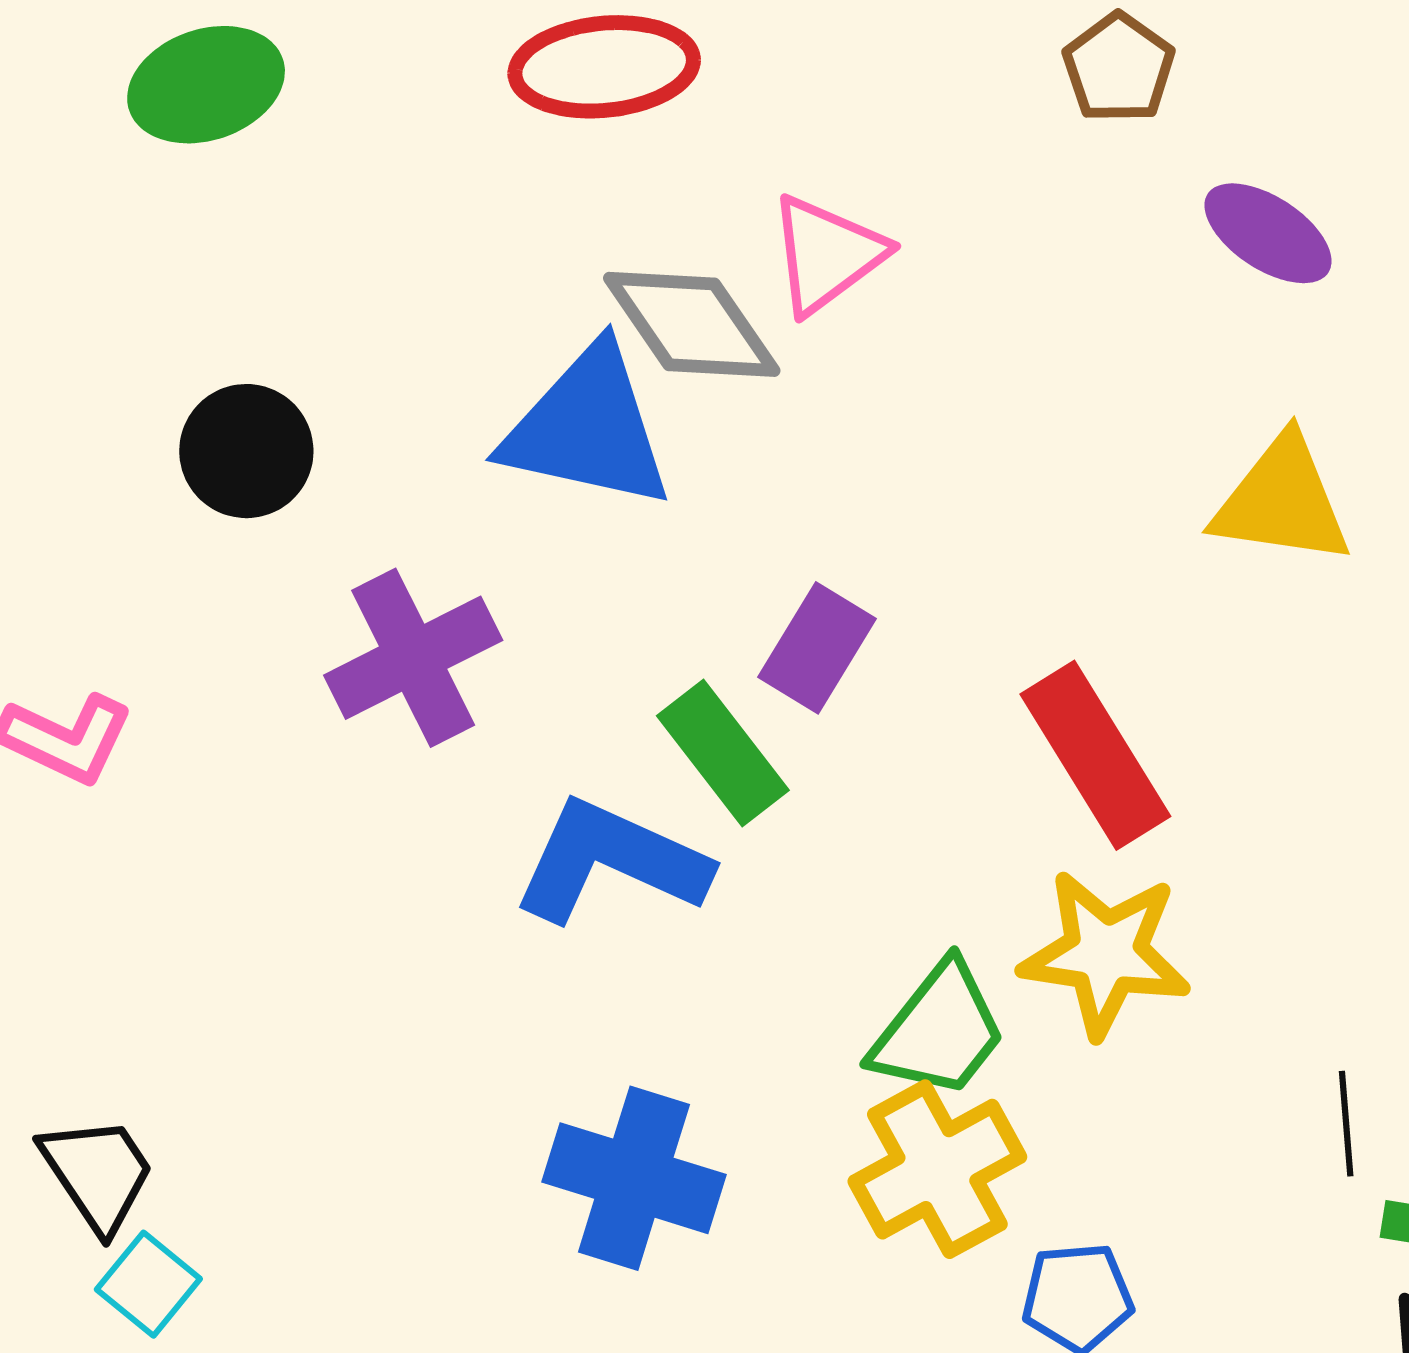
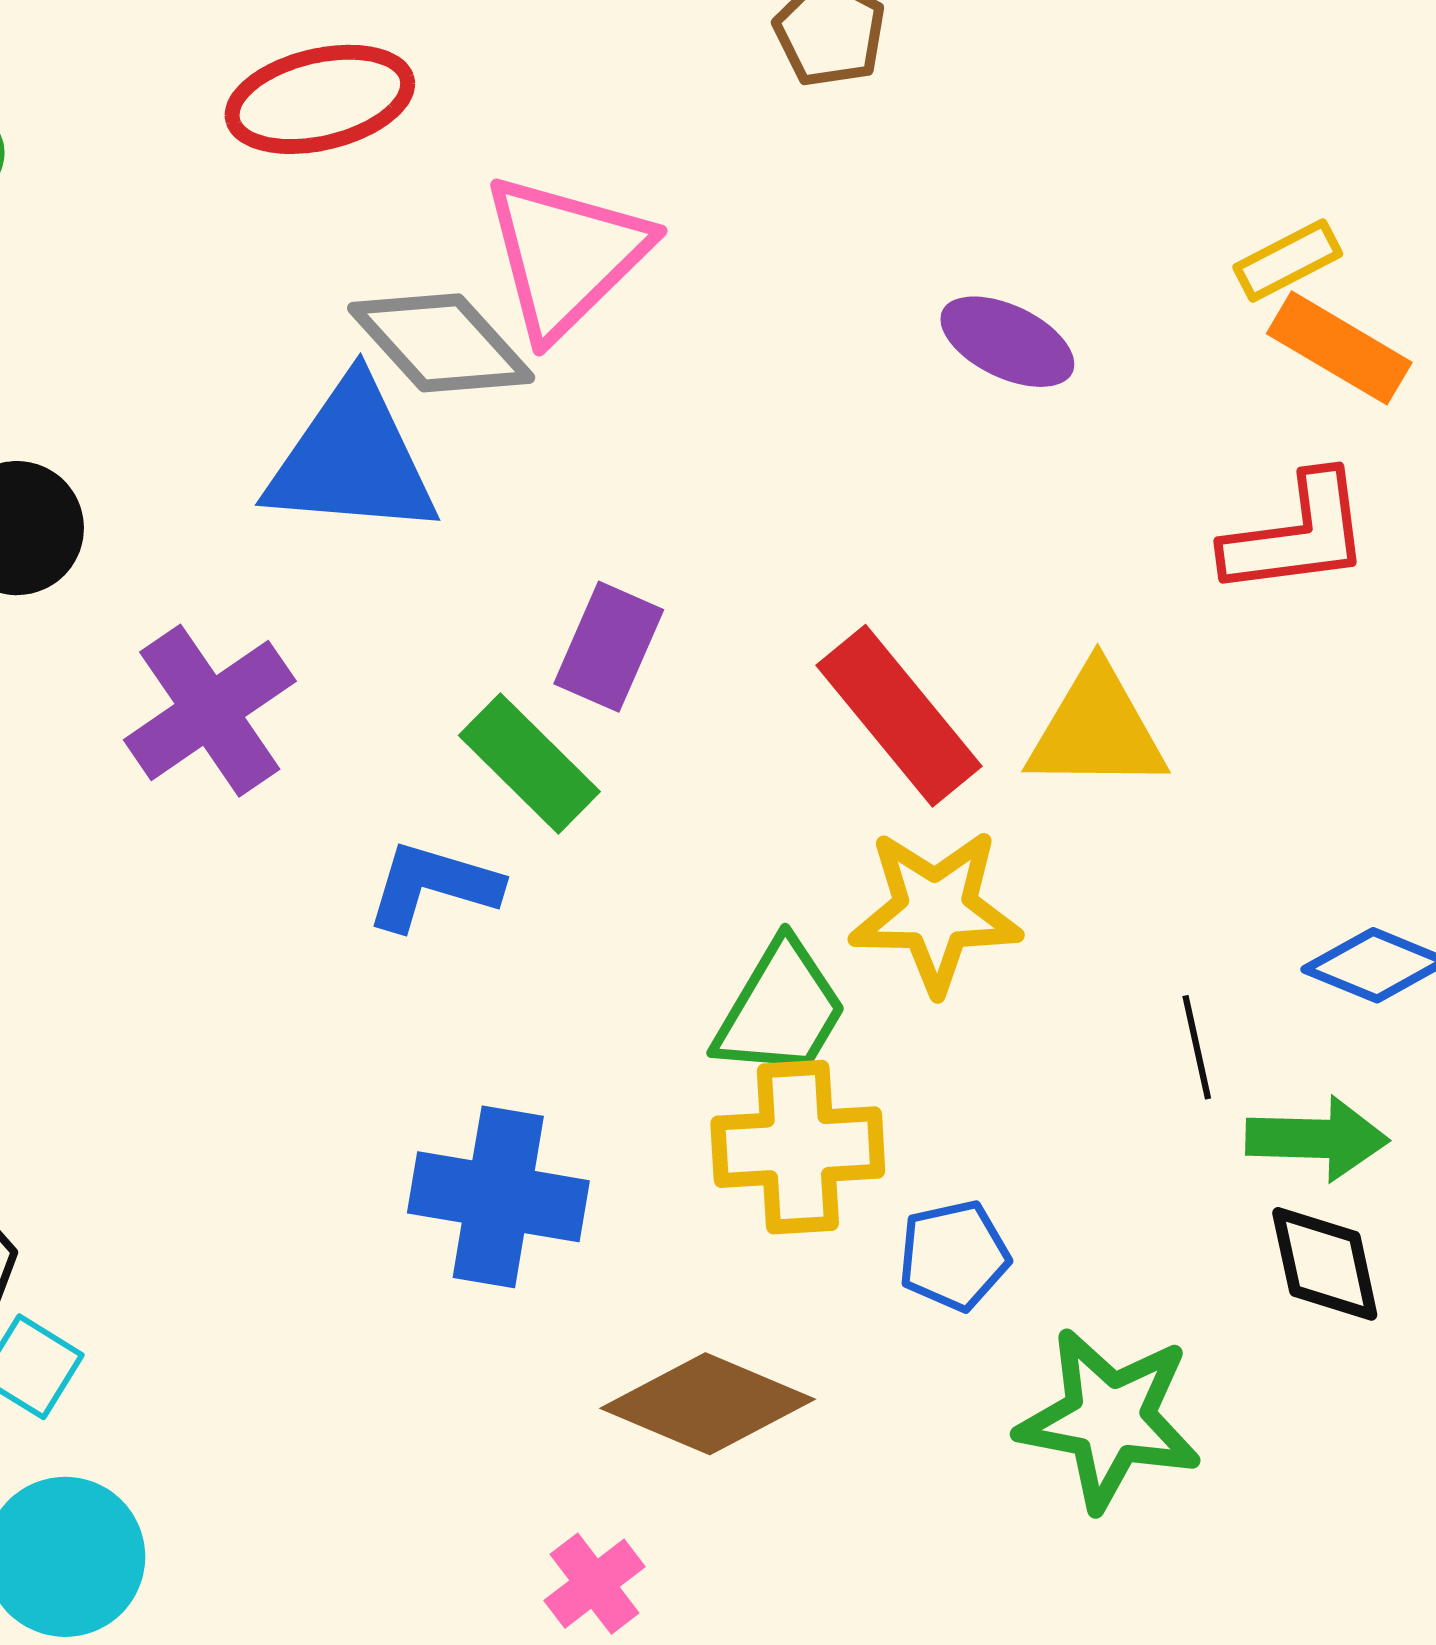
purple ellipse: (1268, 233) -> (1007, 342), moved
pink triangle: (827, 254) -> (566, 255), size x1.4
yellow triangle: (1282, 501) -> (1097, 729), moved
blue L-shape: (611, 861) -> (433, 886), size x0.7
yellow cross: (937, 1169) -> (798, 1147), turned 33

